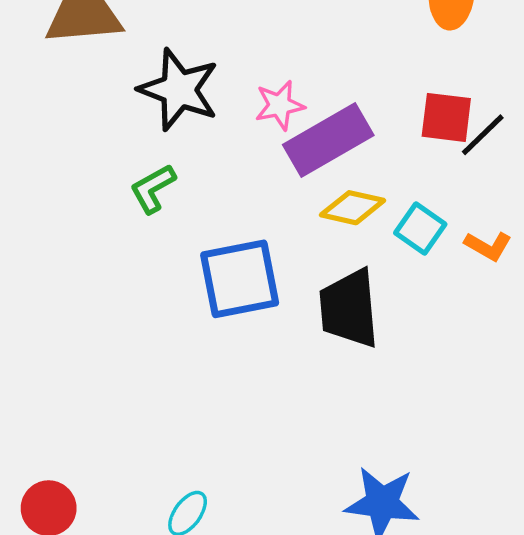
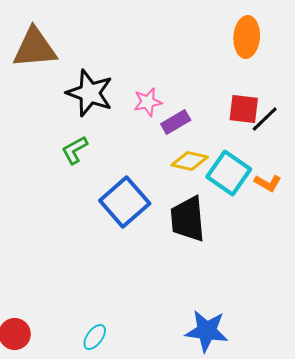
purple rectangle: (328, 140) -> (176, 122), size x0.6
cyan square: (420, 229) -> (229, 173), size x1.5
blue square: (240, 279) -> (125, 202), turned -30

